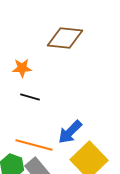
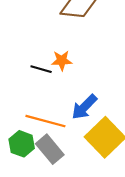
orange star: (22, 68) -> (62, 61), moved

